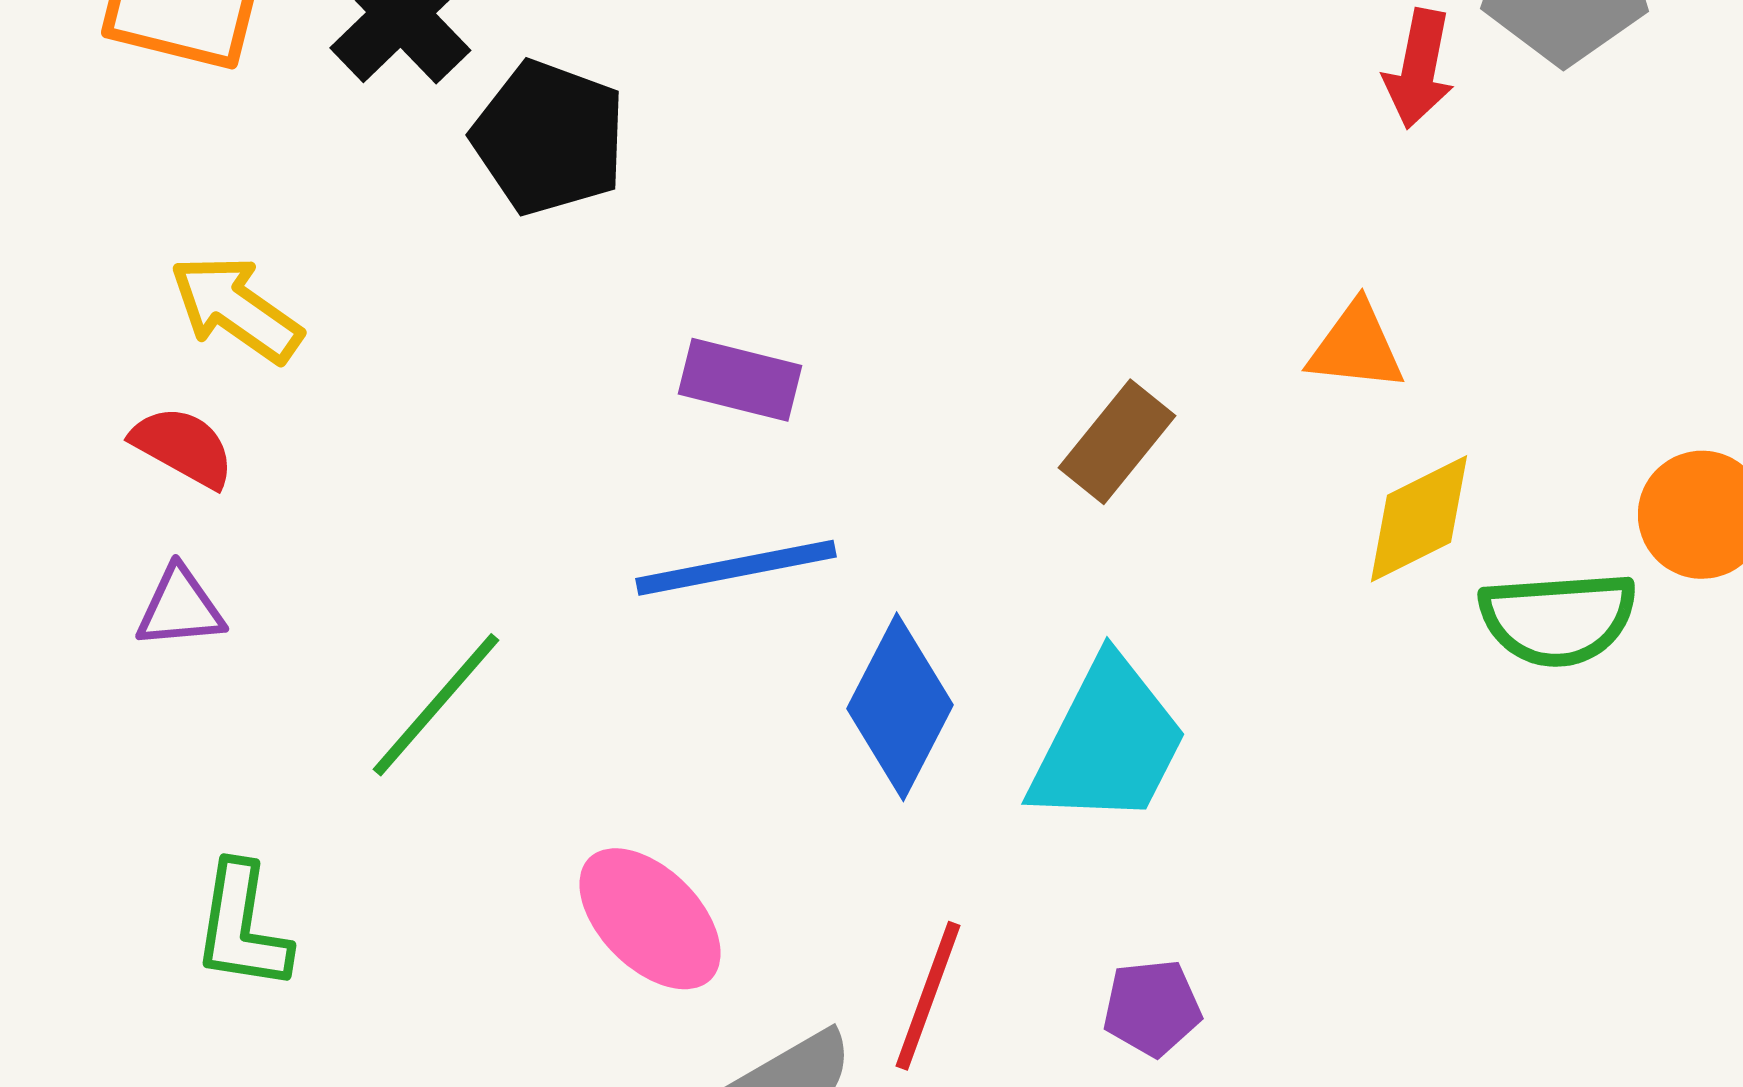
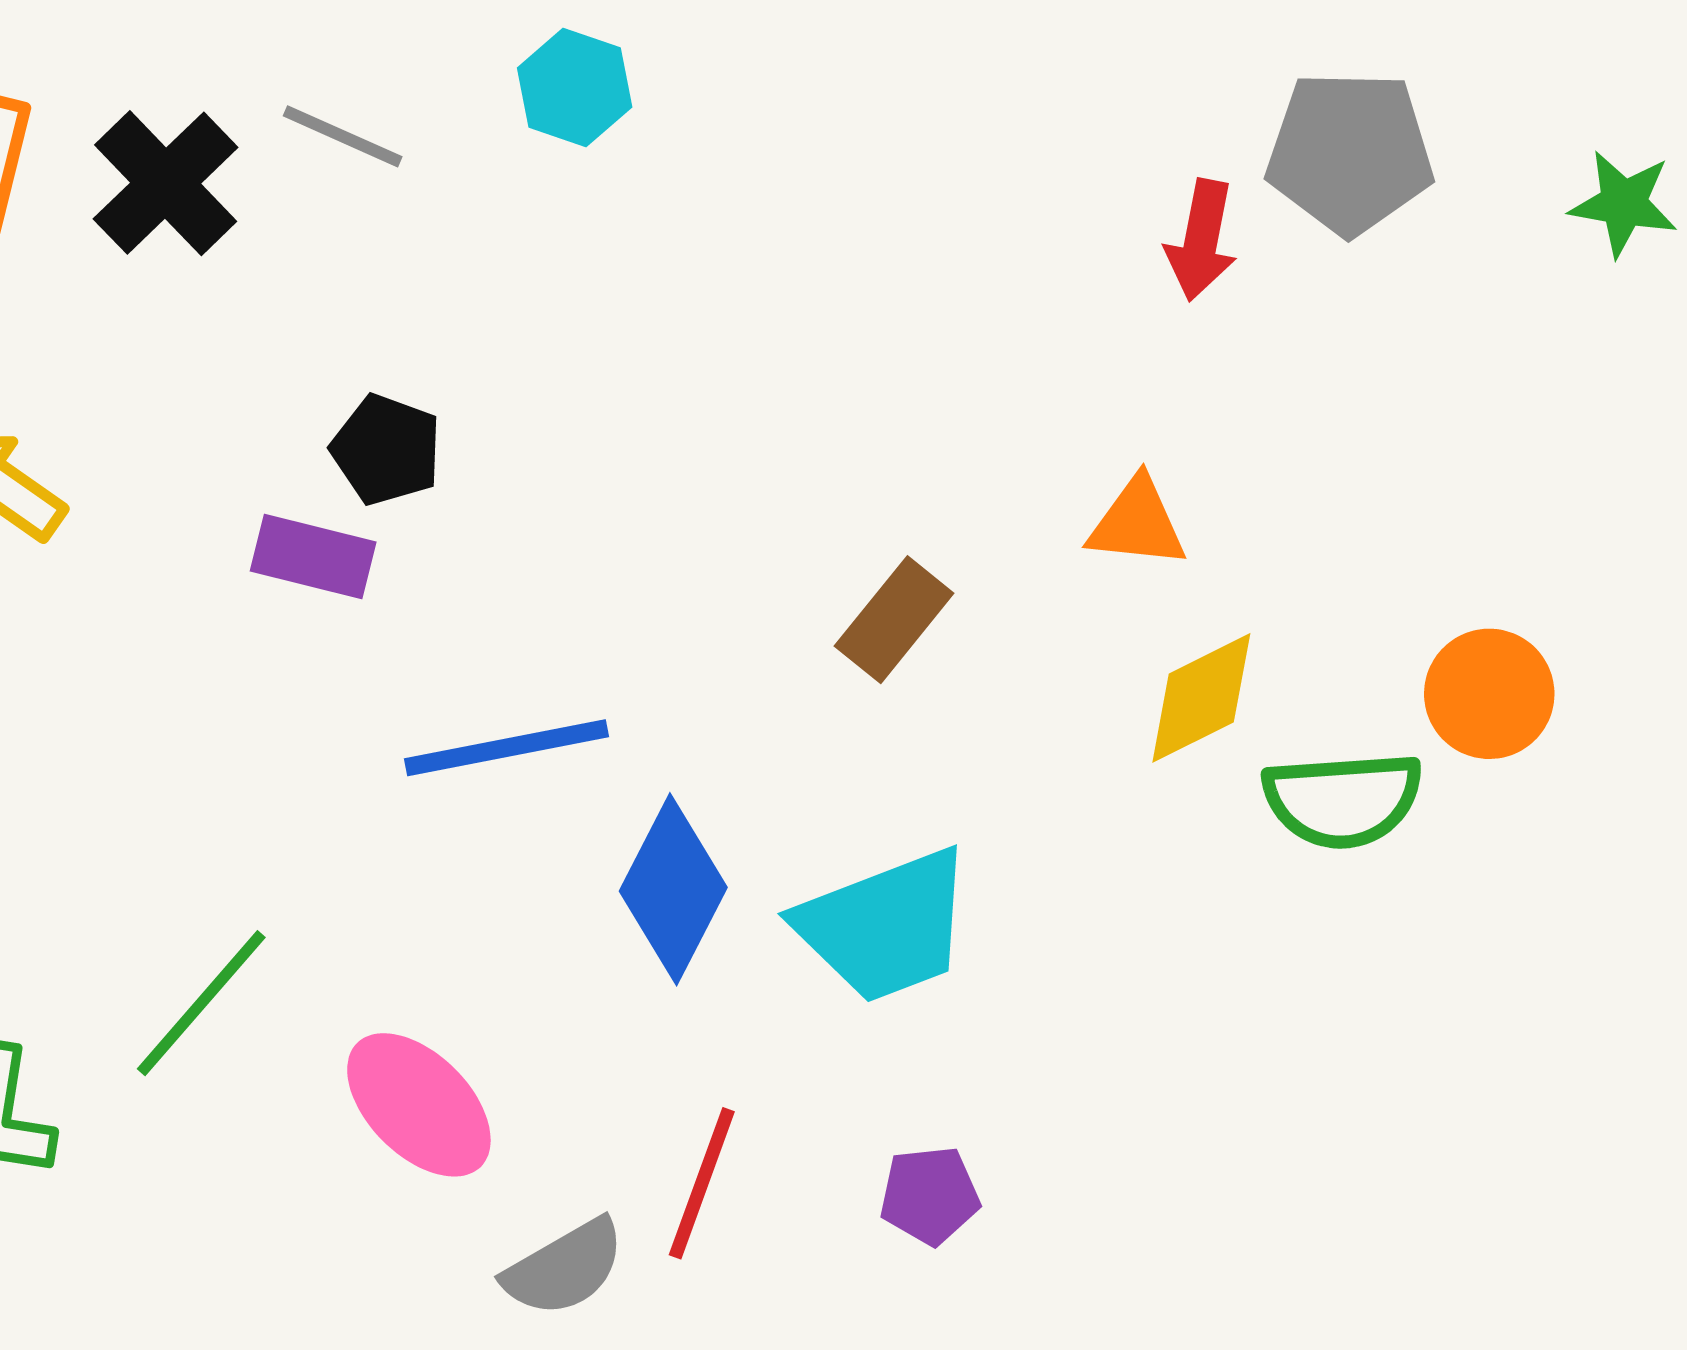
black pentagon: (549, 138) -> (386, 450), moved, size x0.7
purple rectangle: (740, 380) -> (313, 557), moved
green line: (436, 705) -> (201, 1003), moved
cyan trapezoid: (1108, 743) -> (885, 926), turned 42

